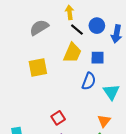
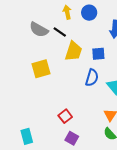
blue circle: (97, 26) -> (89, 13), moved
gray semicircle: (39, 28) -> (39, 30), turned -114
black line: (77, 30) -> (60, 32), moved

